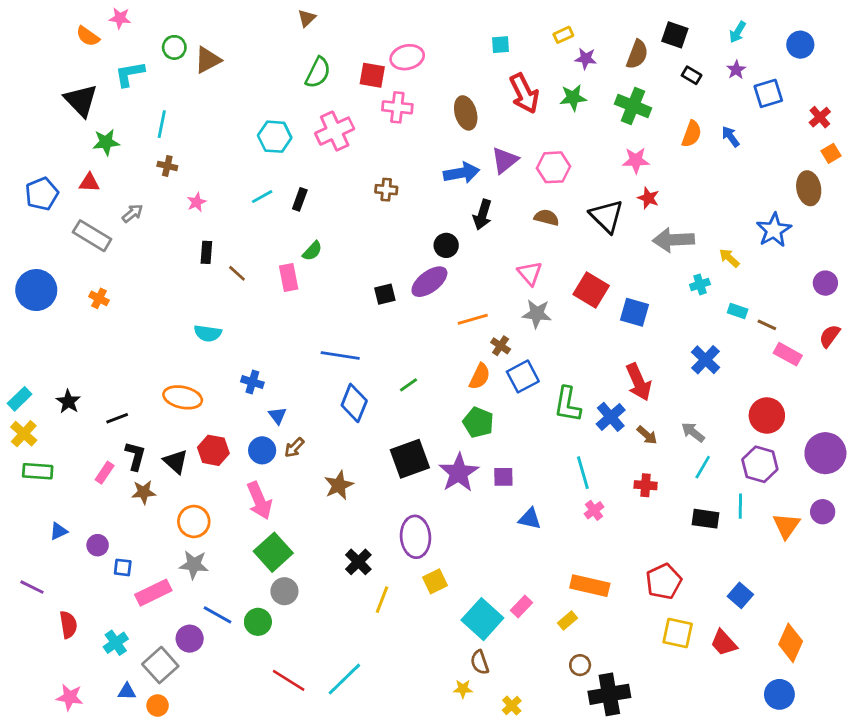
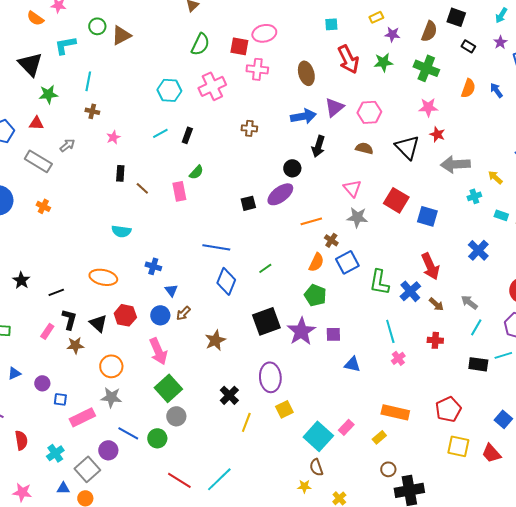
cyan line: (740, 506) -> (503, 355), turned 72

